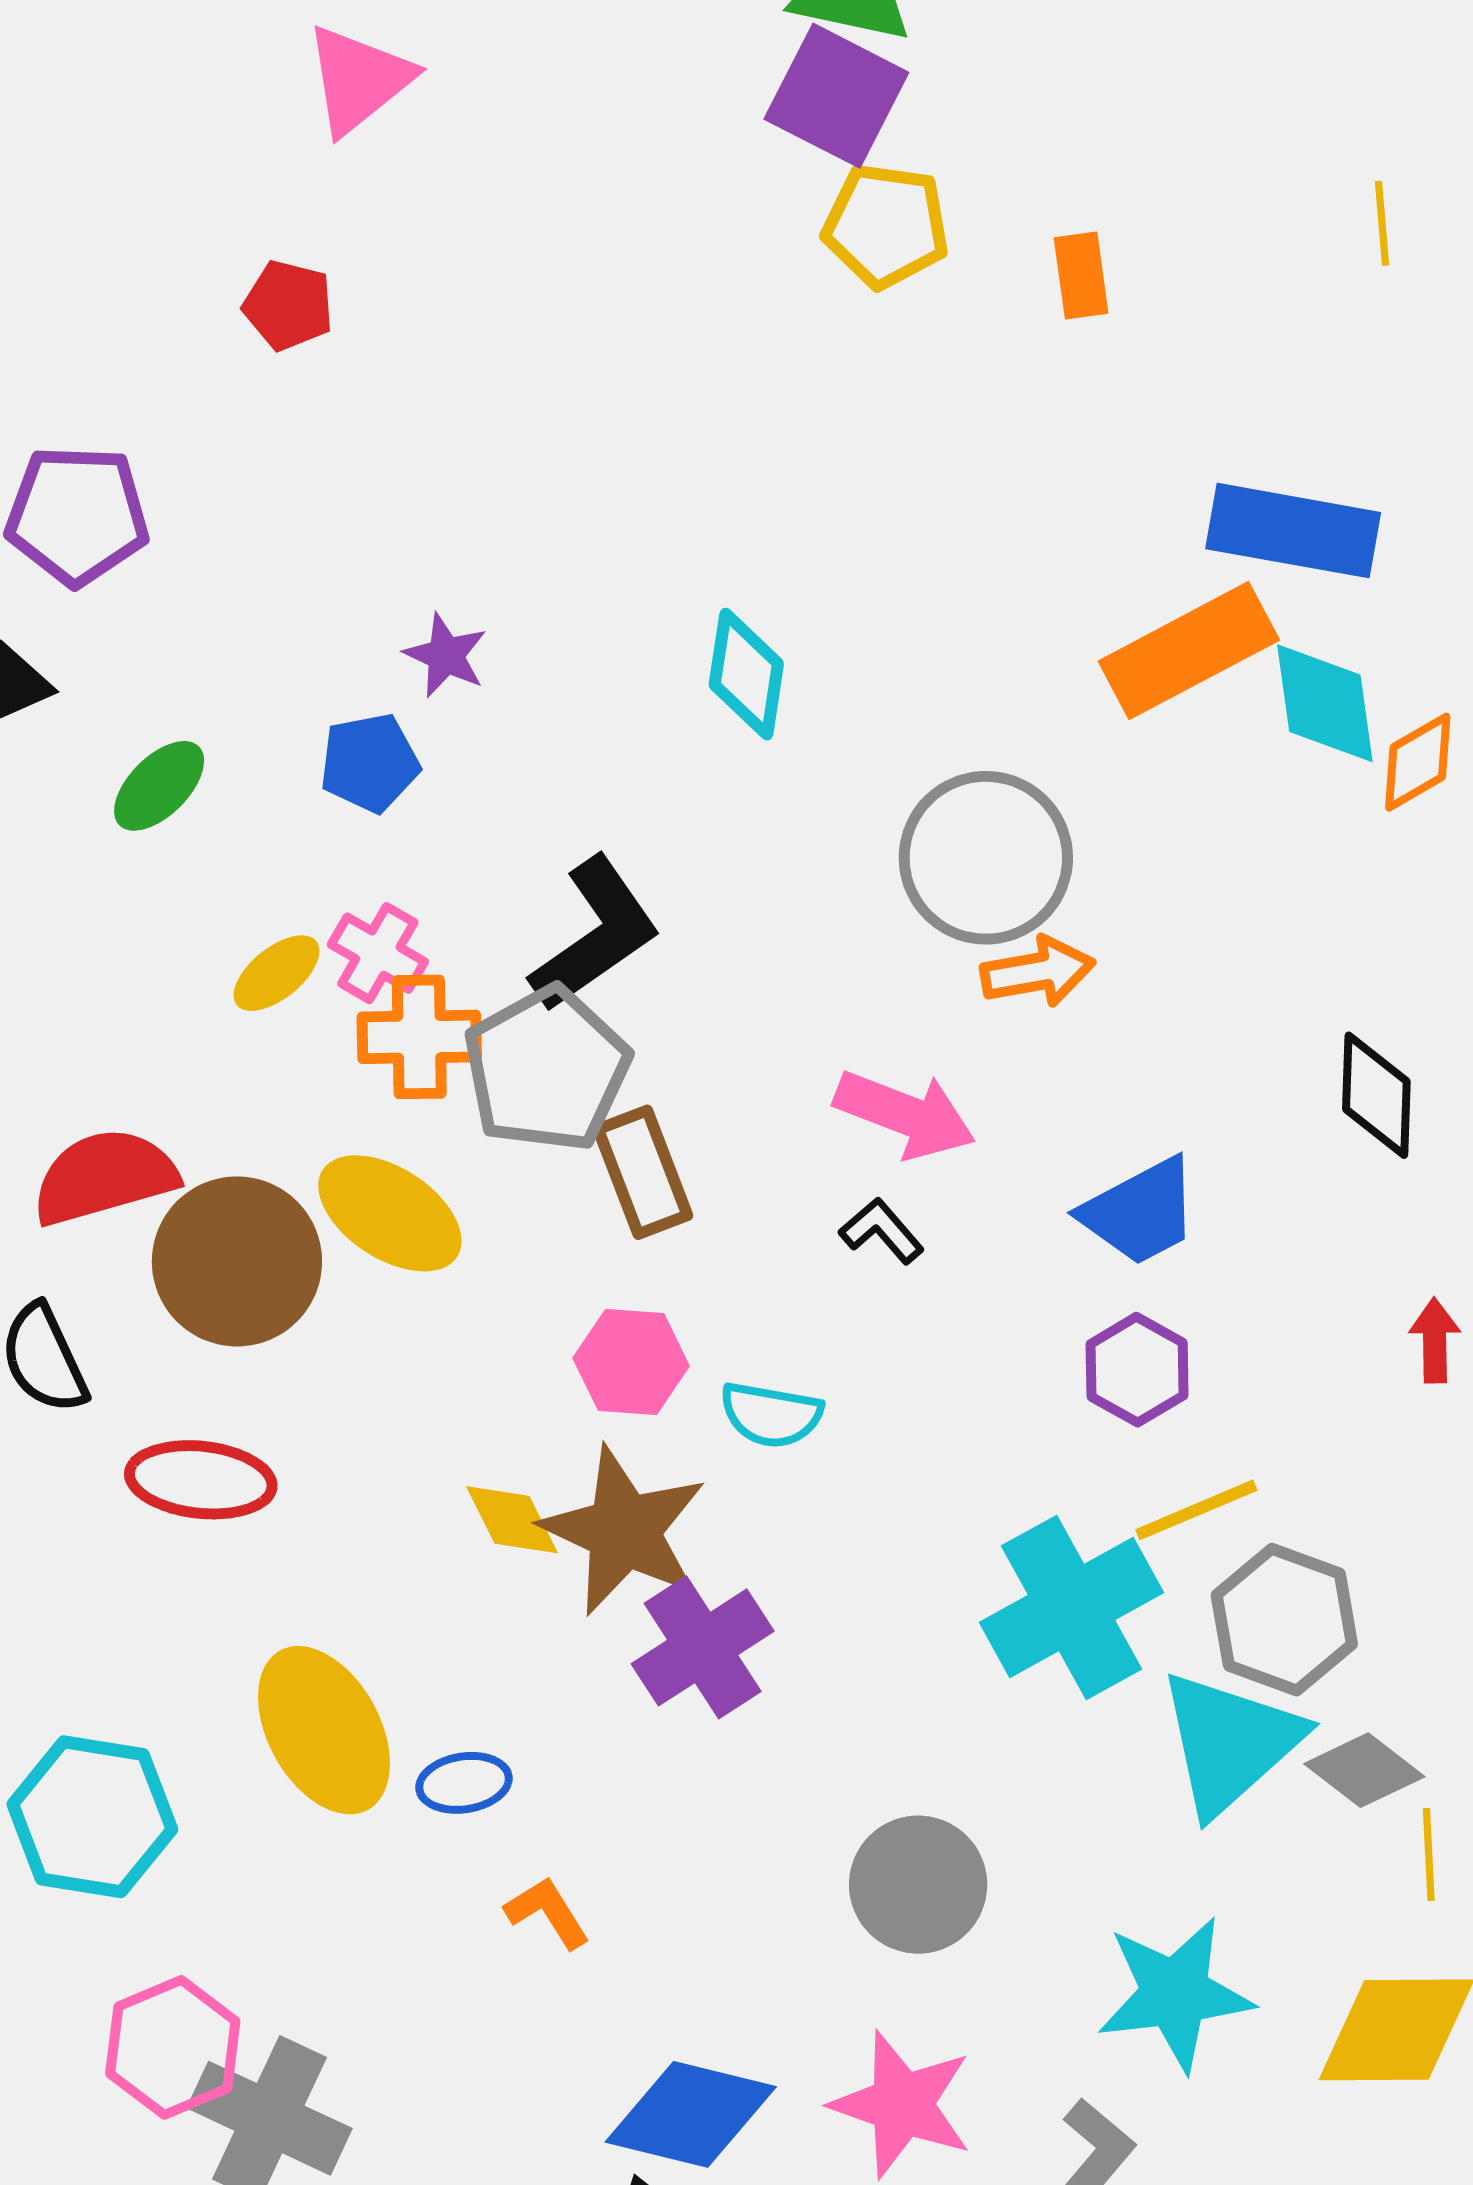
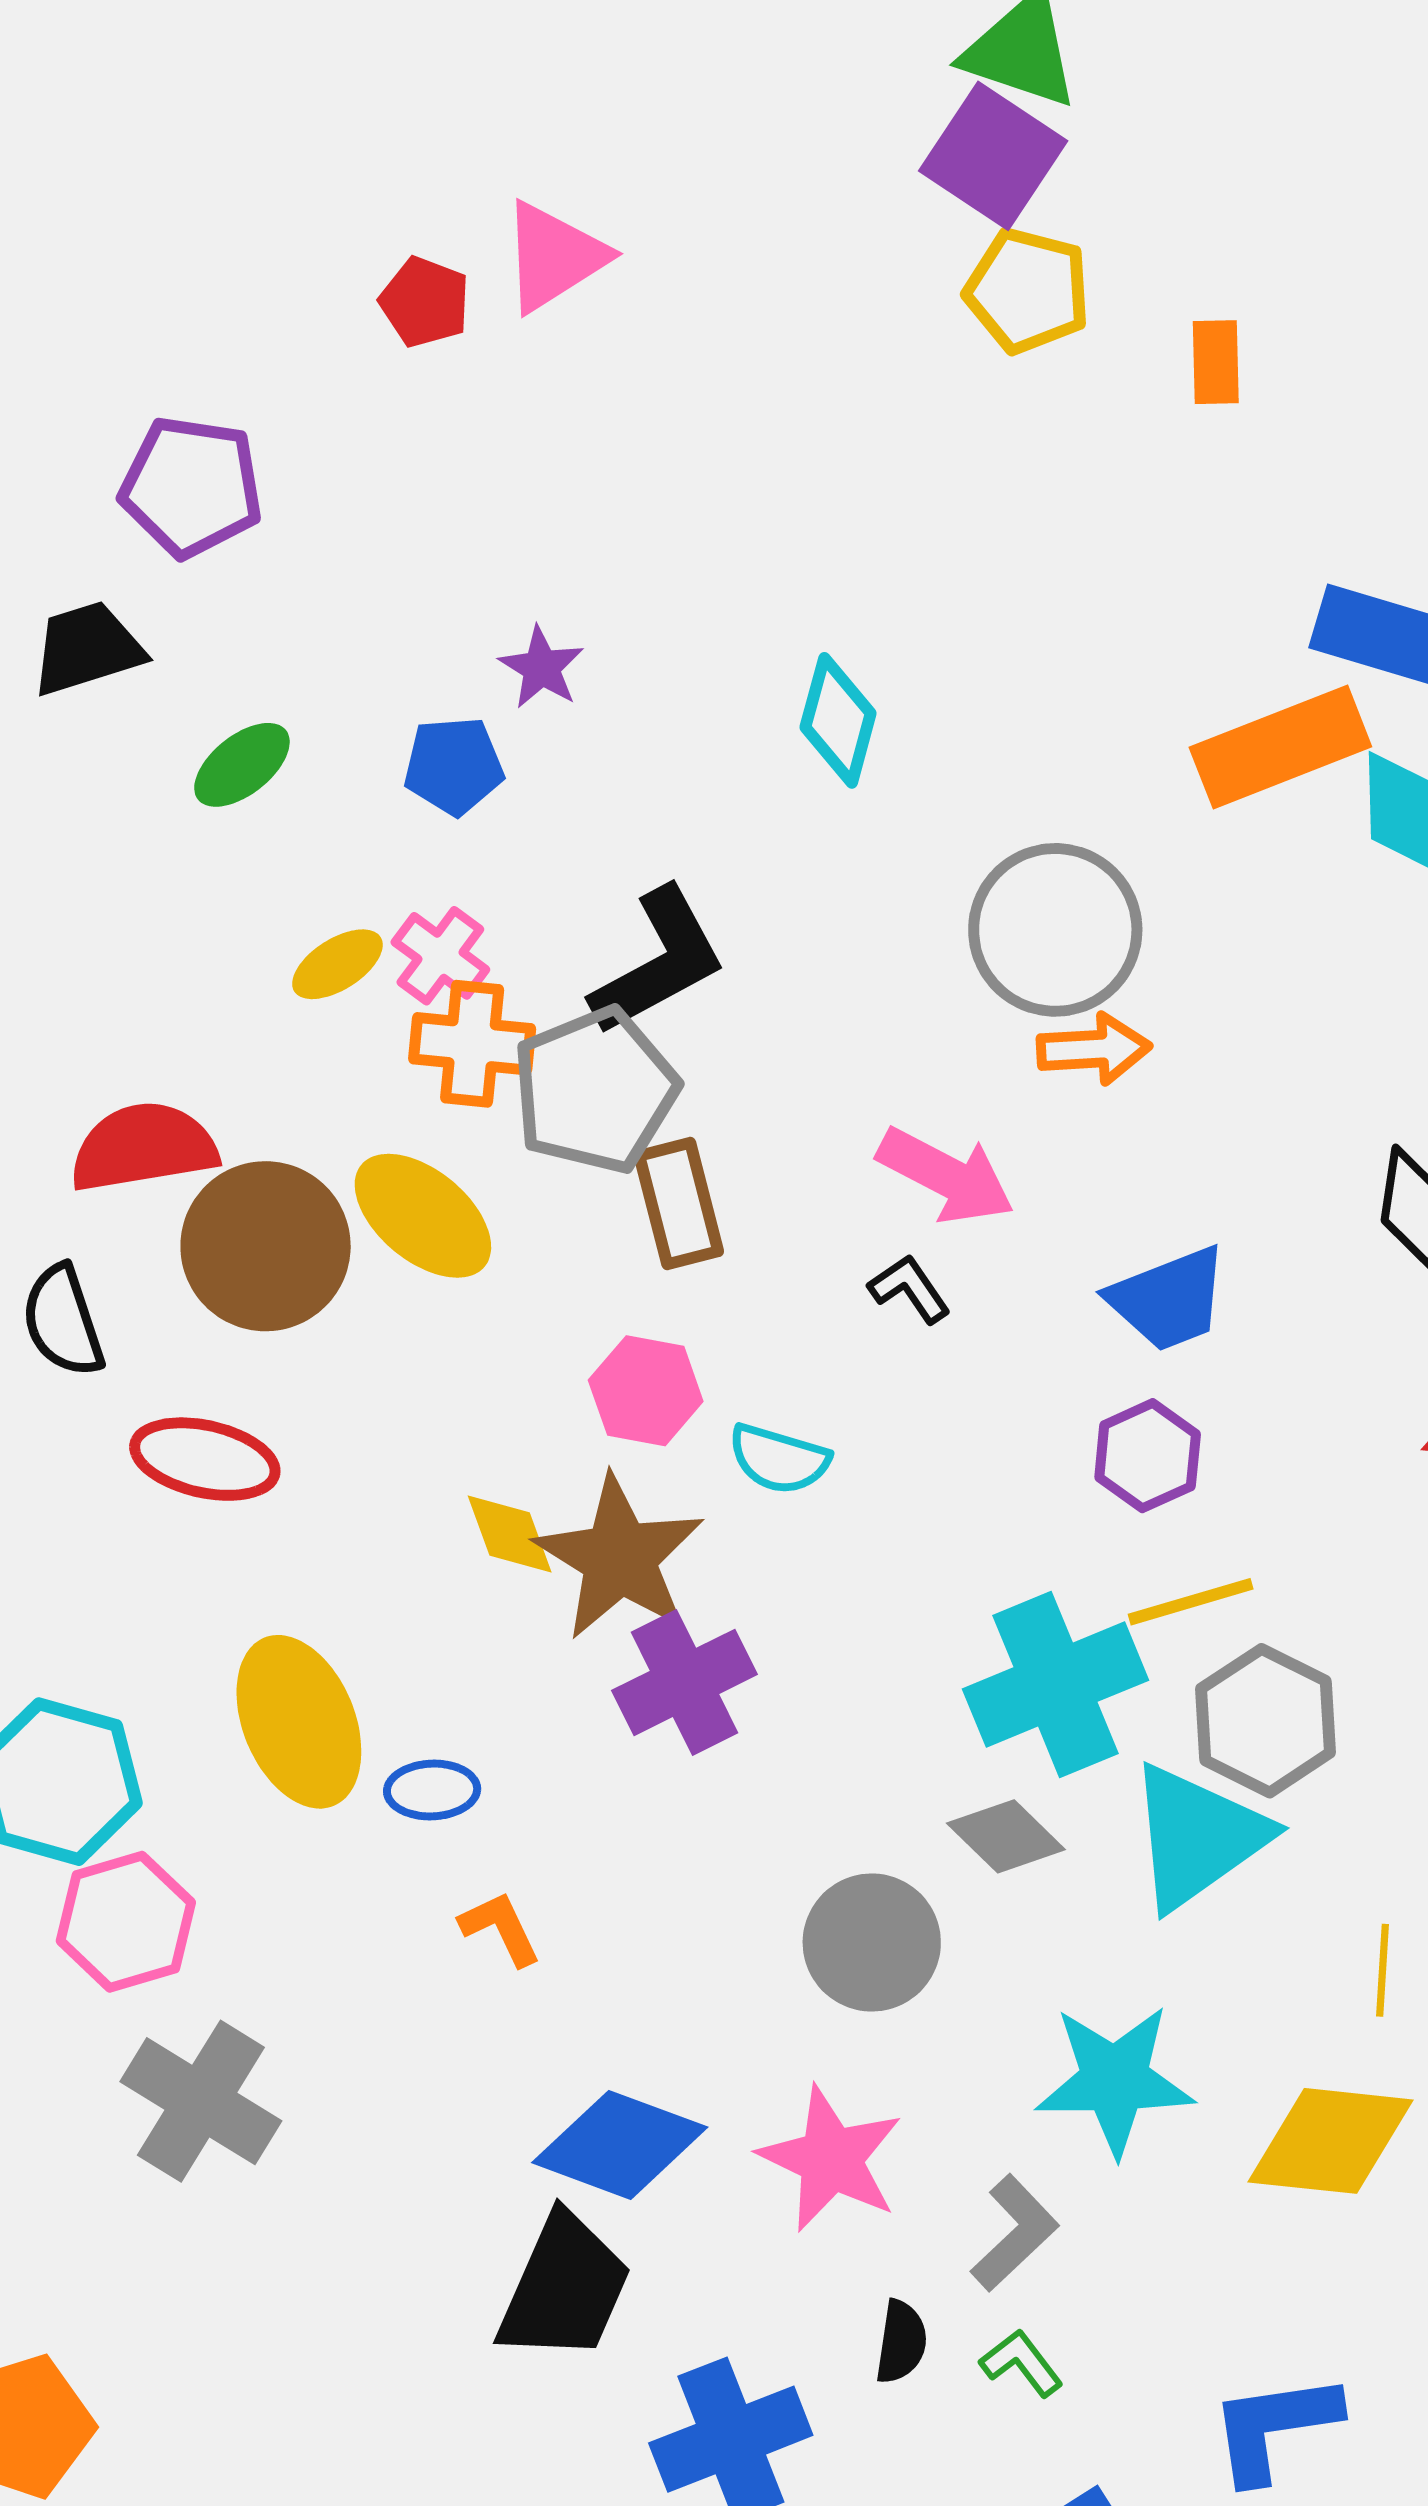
pink triangle: (359, 80) -> (554, 257), moved
gray diamond: (1364, 1770) -> (1006, 1836), moved
pink hexagon: (173, 2047) -> (126, 1922), moved

